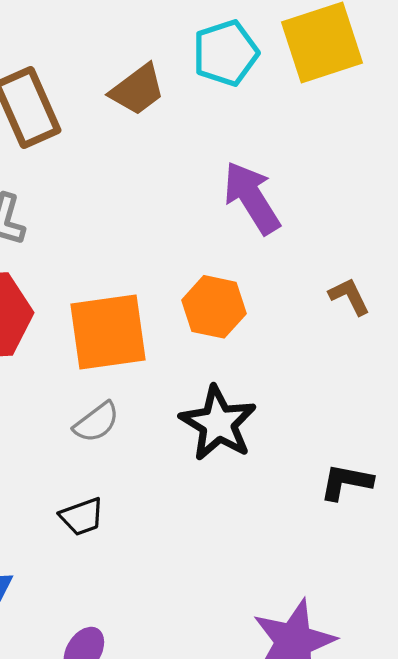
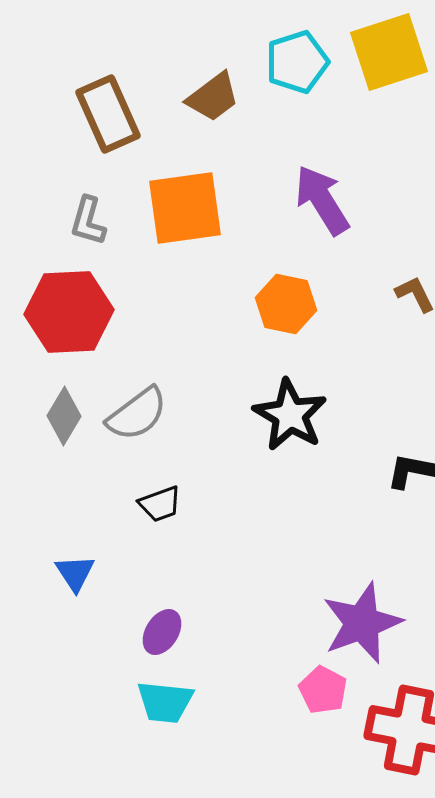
orange square: (108, 332) -> (185, 208), moved
gray semicircle: (96, 422) -> (137, 414), moved, size x1.4

